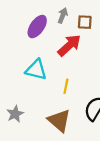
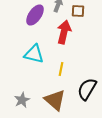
red arrow: (69, 45) -> (64, 32), turned -35
gray star: (15, 114) -> (22, 100), moved

